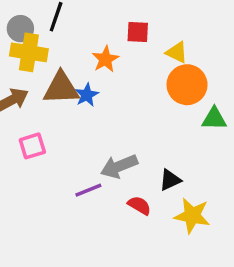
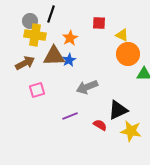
orange star: (105, 59) -> (70, 38), moved
gray arrow: (119, 166) -> (87, 87), moved
black triangle: (170, 180) -> (118, 110), size x1.5

